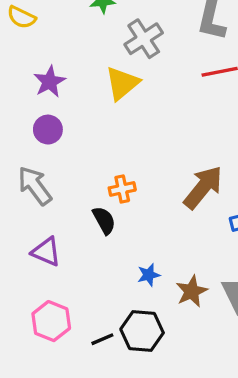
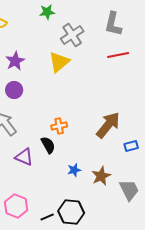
purple triangle: (46, 252) -> (24, 157), moved
blue star: (149, 275) -> (74, 170), moved
brown star: (192, 291) -> (101, 176), moved

